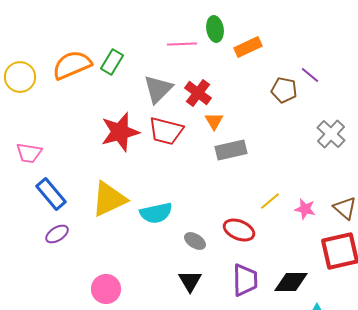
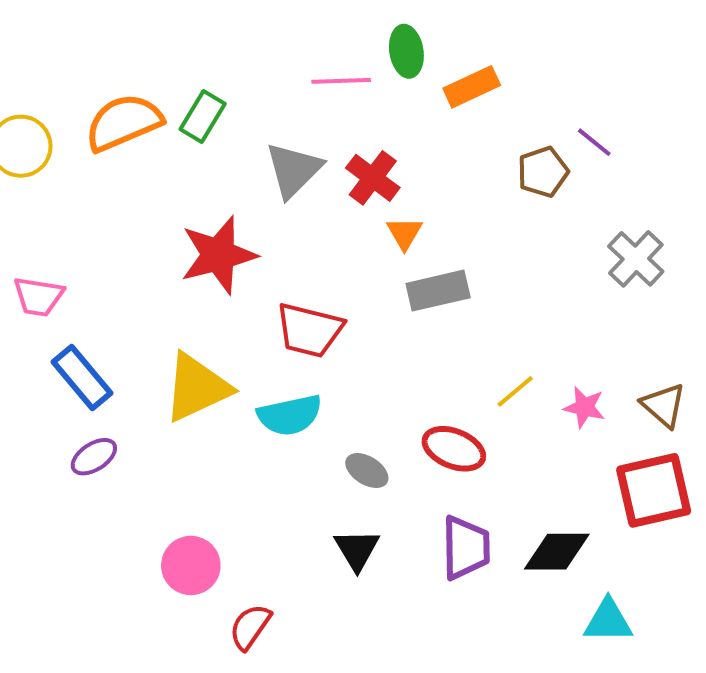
brown pentagon: (284, 90) -> (543, 172), turned -30
red trapezoid: (166, 131) -> (309, 330), moved

